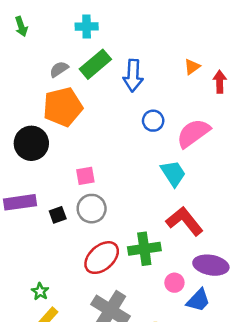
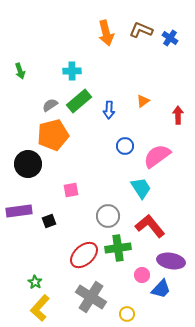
orange triangle: (192, 67) -> (143, 101), moved
blue arrow: (133, 75) -> (109, 110), size x0.7
gray circle: (92, 209) -> (108, 216), moved

